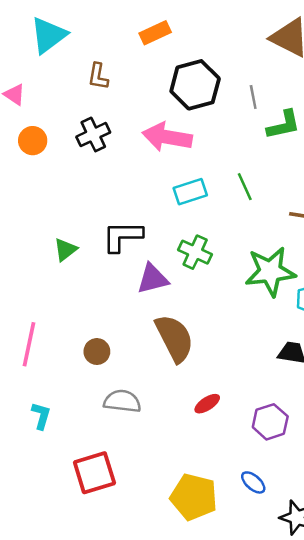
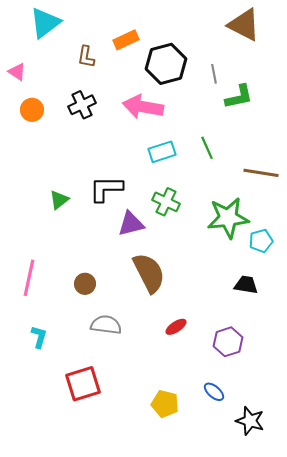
orange rectangle: (155, 33) -> (126, 40), moved
yellow pentagon: (194, 497) -> (165, 404), size x0.7

